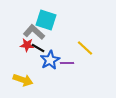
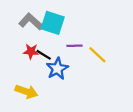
gray L-shape: (34, 32) -> (31, 22), moved
purple line: (67, 63) -> (75, 46), moved

